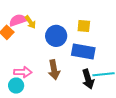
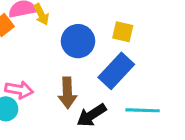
blue rectangle: (83, 51) -> (116, 71), turned -65
black arrow: (88, 79) -> (91, 115), moved, turned 66

